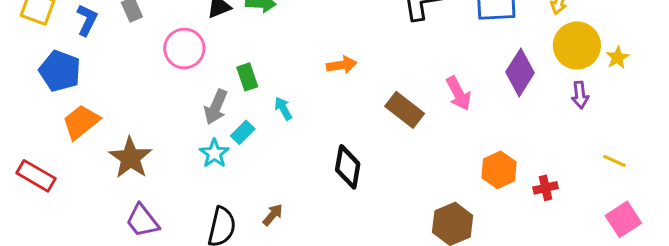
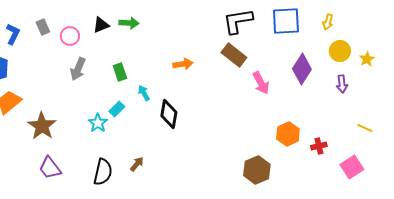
yellow circle: (577, 45) -> (340, 51), size x0.7
pink circle: (184, 48) -> (70, 36), moved, size x0.7
gray arrow: (216, 107) -> (78, 69), moved
brown rectangle: (405, 110) -> (234, 55), moved
black diamond: (348, 167) -> (169, 114), moved
pink square: (623, 219) -> (352, 167), moved

